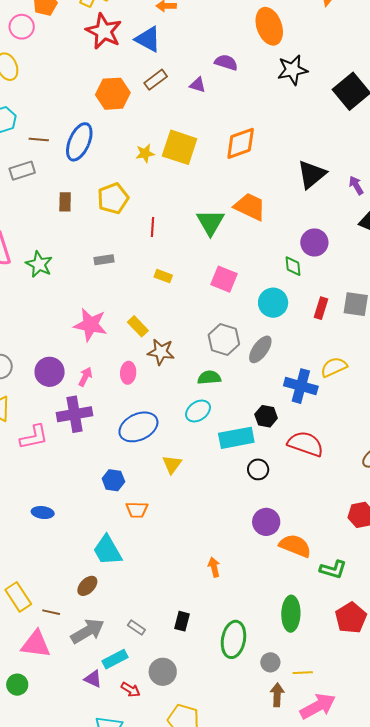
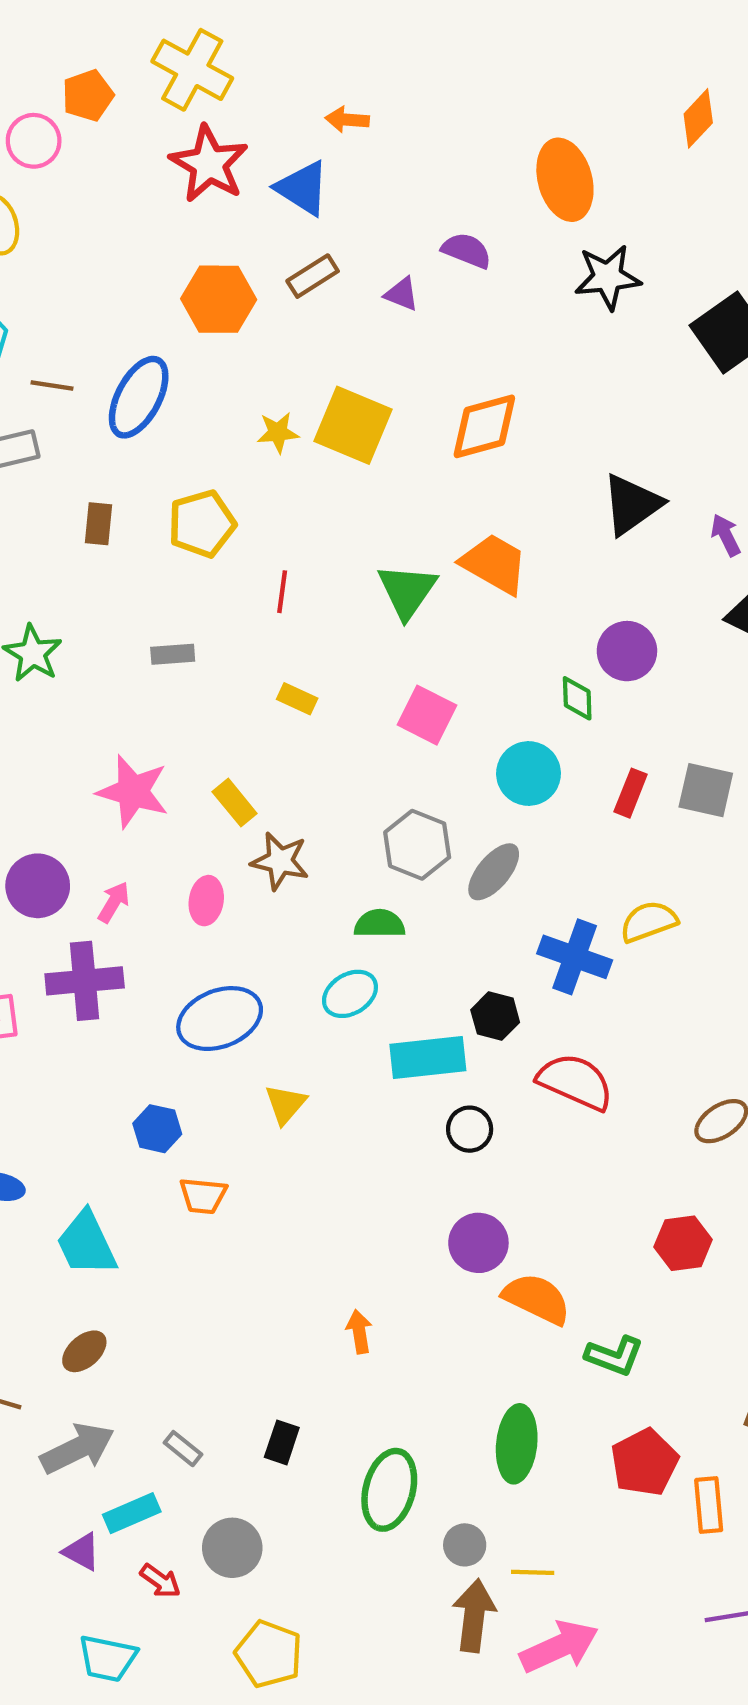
cyan trapezoid: (107, 550) -> (86, 1244), moved
brown arrow: (277, 695) -> (474, 1616), size x1.4

